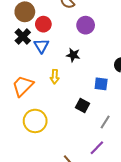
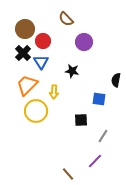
orange trapezoid: (23, 86) -> (27, 85), moved
black square: (82, 106) -> (81, 120), turned -32
yellow circle: (35, 121) -> (36, 111), moved

